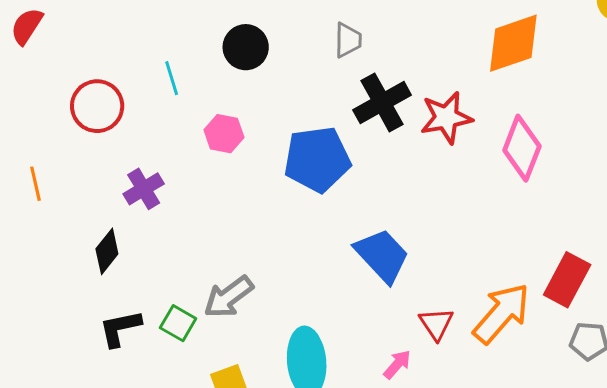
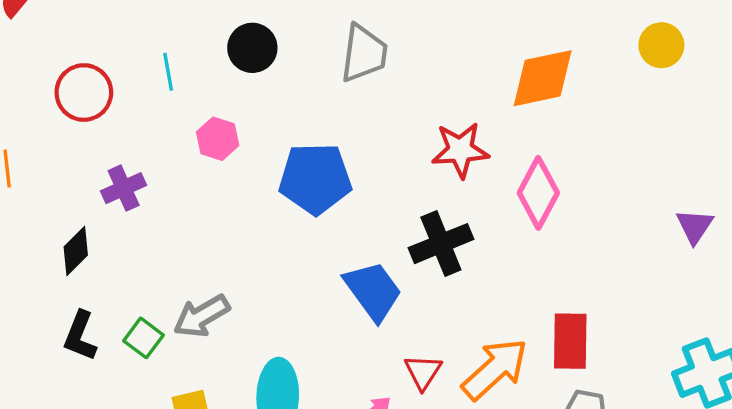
gray trapezoid: (348, 40) -> (364, 53), size x1.5
black cross: (382, 102) -> (441, 244), moved
red rectangle: (567, 280) -> (570, 341), turned -34
black L-shape: (120, 328) -> (80, 336), turned -63

